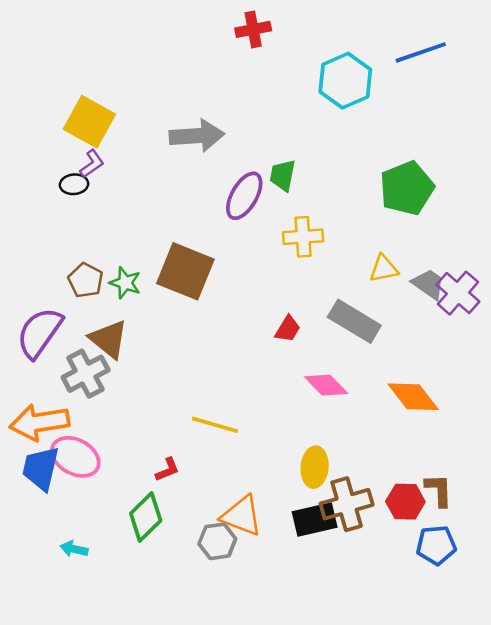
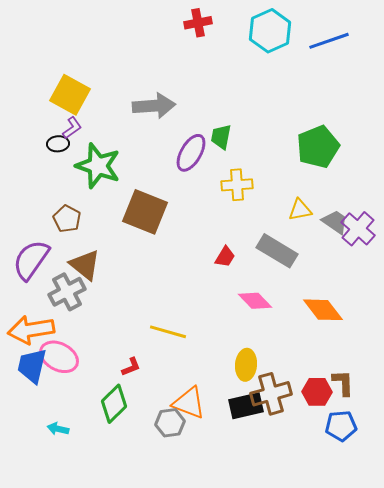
cyan hexagon: (345, 81) -> (270, 31), moved
green star: (125, 283) -> (98, 166), moved, size x1.8

